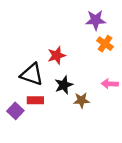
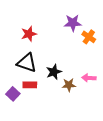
purple star: (96, 20) -> (73, 23), moved
red star: (57, 55) -> (29, 34), moved
pink arrow: (110, 84) -> (89, 78), moved

